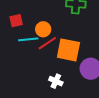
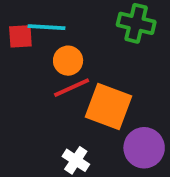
cyan line: (28, 39) -> (46, 27), moved

